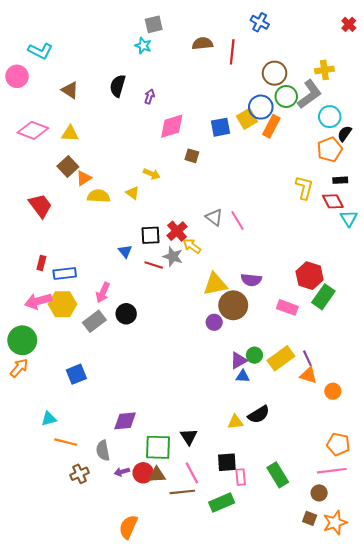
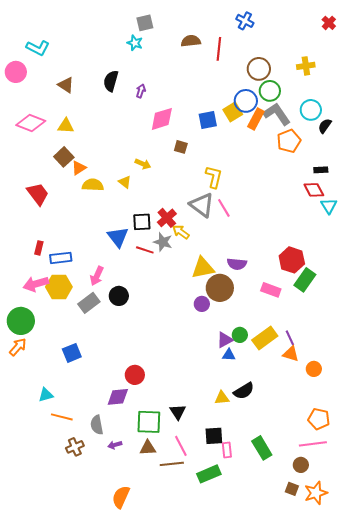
gray L-shape: (310, 94) -> (277, 114), moved, turned -88
orange pentagon: (330, 149) -> (289, 141), moved
yellow L-shape: (304, 188) -> (214, 177), moved
gray triangle: (214, 217) -> (202, 205), size x1.5
blue triangle: (125, 251) -> (118, 237), size x1.6
red circle: (143, 473) -> (135, 375), moved

